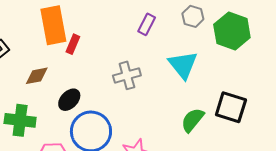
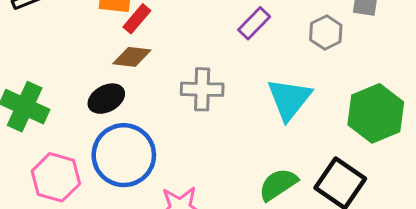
green hexagon: (232, 31) -> (376, 113), moved
brown diamond: (37, 76) -> (132, 57), moved

